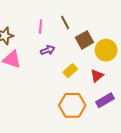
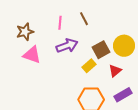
brown square: (85, 40) -> (101, 50), moved
purple arrow: (48, 50) -> (67, 46), size x1.5

